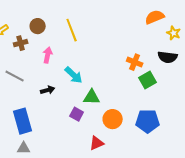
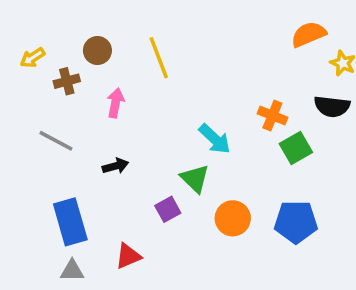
cyan arrow: (74, 75) -> (215, 139), moved
green triangle: (92, 97) -> (195, 179), turned 42
purple square: (77, 114) -> (168, 209), turned 32
red triangle: (97, 143) -> (128, 256), moved

